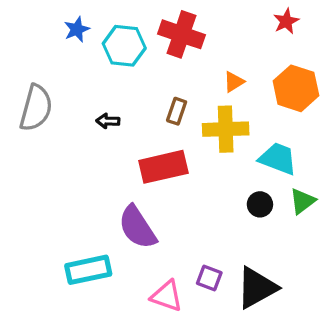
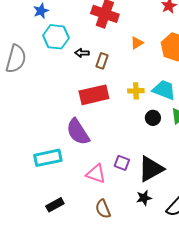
cyan hexagon: (124, 46) -> (56, 37), moved
black arrow: (108, 121) -> (82, 53), moved
yellow cross: (226, 129) -> (136, 91), moved, size x0.6

